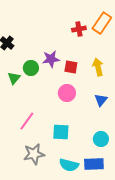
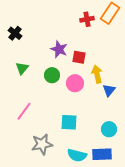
purple star: (51, 59) -> (59, 49), turned 30
yellow arrow: (98, 67) -> (97, 74), moved
green circle: (31, 68) -> (52, 75), moved
pink line: (27, 121) -> (24, 111), moved

